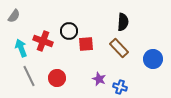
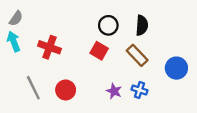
black circle: (69, 31) -> (108, 25), moved
red square: (86, 44) -> (99, 51), turned 35
cyan arrow: (21, 48) -> (14, 41), moved
blue cross: (120, 87) -> (139, 90), moved

